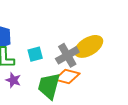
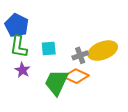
gray cross: (67, 55) -> (80, 55), size x0.7

